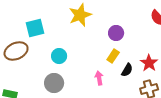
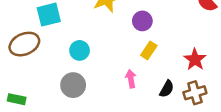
purple circle: (116, 33) -> (142, 21), moved
black semicircle: (127, 70) -> (167, 89), moved

